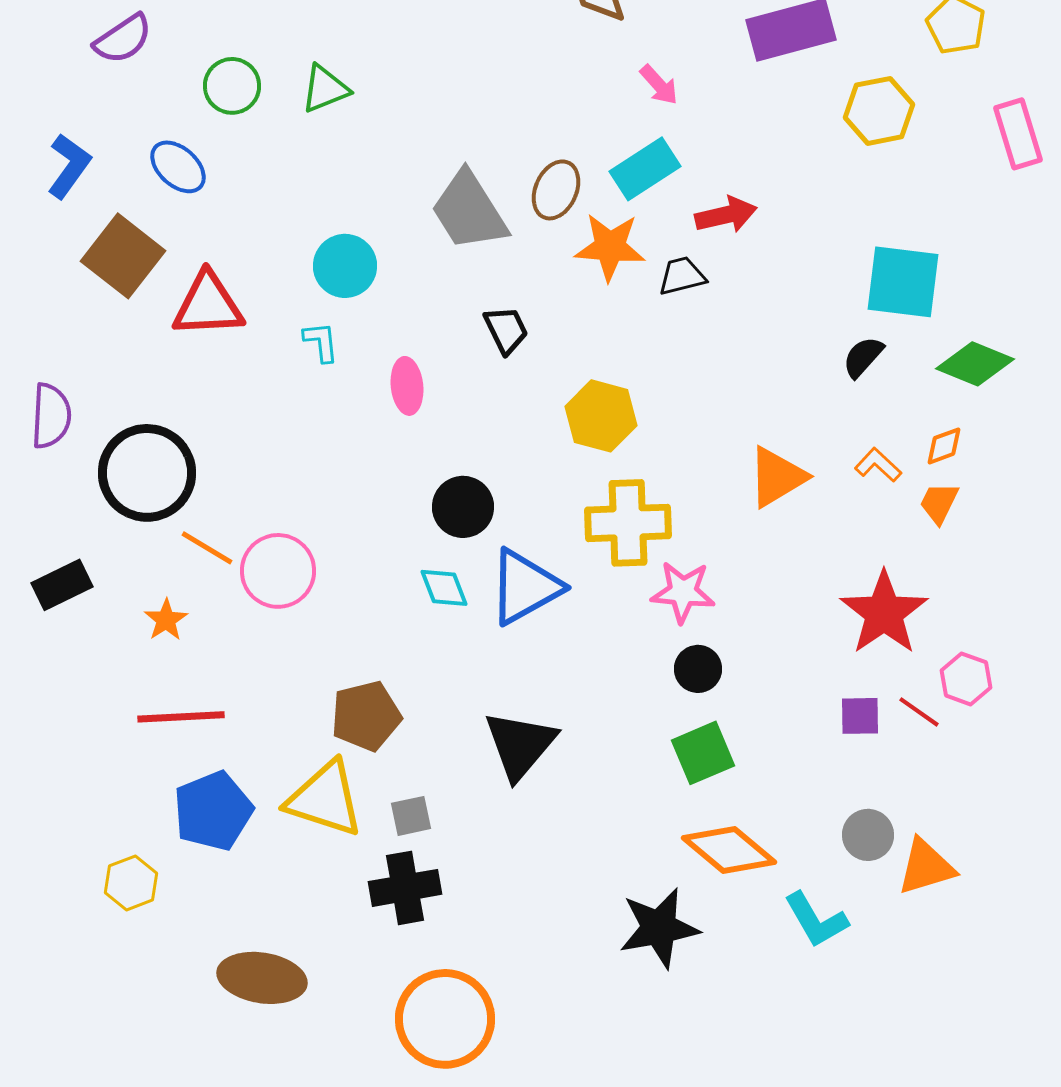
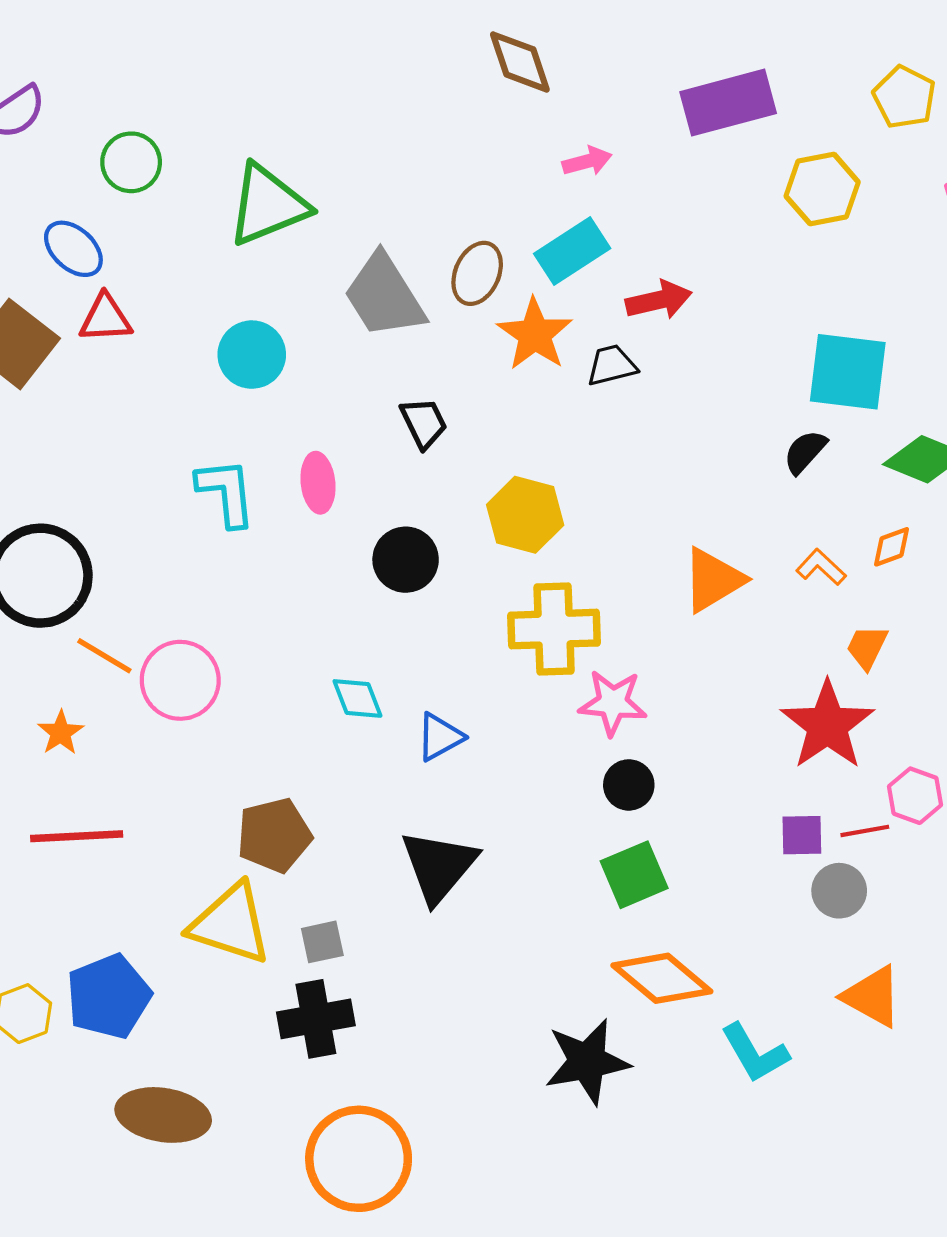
pink arrow: (659, 85) -> (587, 161), turned -63
green triangle: (325, 89) -> (268, 205), moved, size x1.6
orange star: (610, 247) -> (535, 334), turned 30
red triangle: (208, 305) -> (105, 318), moved, size x0.7
cyan L-shape: (321, 342) -> (226, 492), moved, size x1.6
orange trapezoid: (939, 503) -> (867, 647), moved
black circle: (463, 507) -> (406, 560), moved
blue triangle: (525, 587) -> (440, 737), moved, size x0.6
red line: (919, 712) -> (865, 831), turned -45
blue pentagon: (213, 811) -> (109, 996), moved
gray circle: (868, 835) -> (839, 891), moved
orange triangle: (926, 867) -> (872, 996), turned 46

